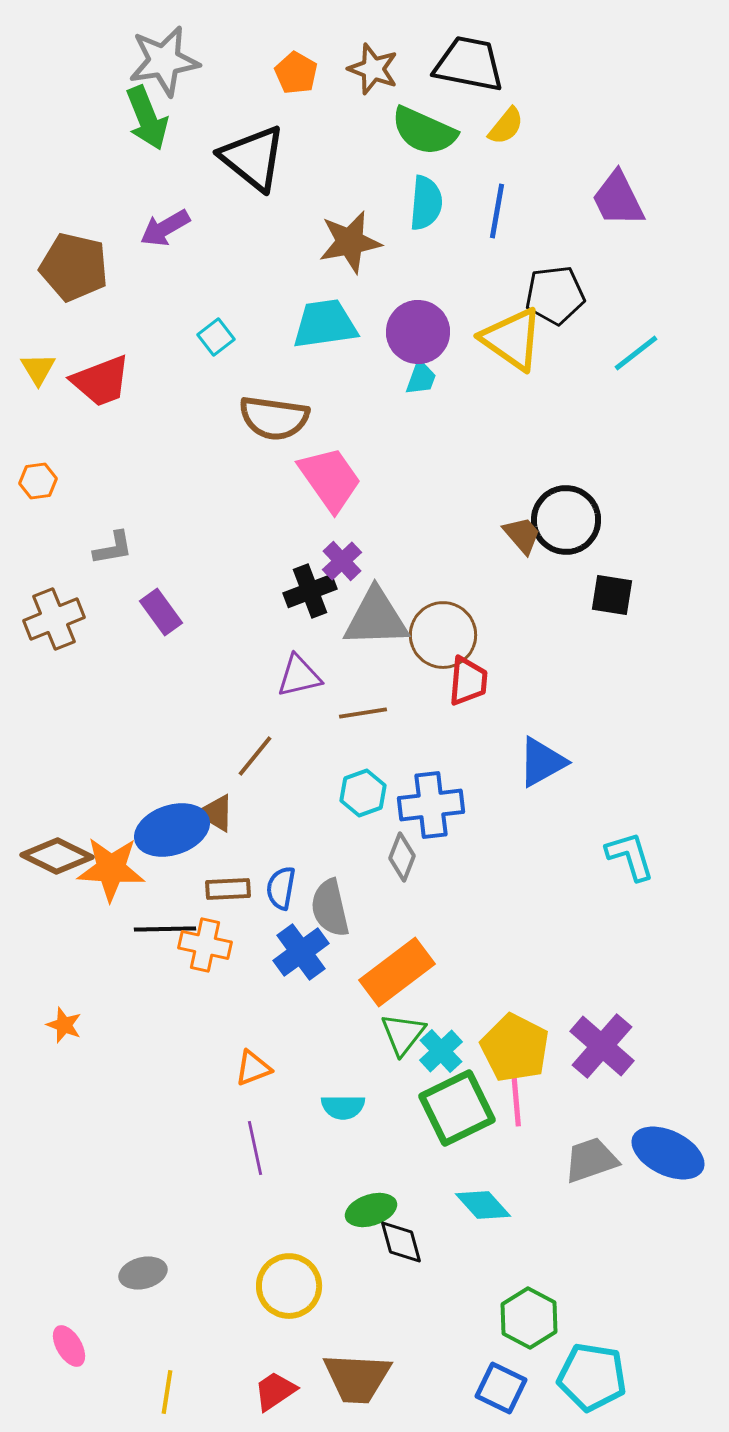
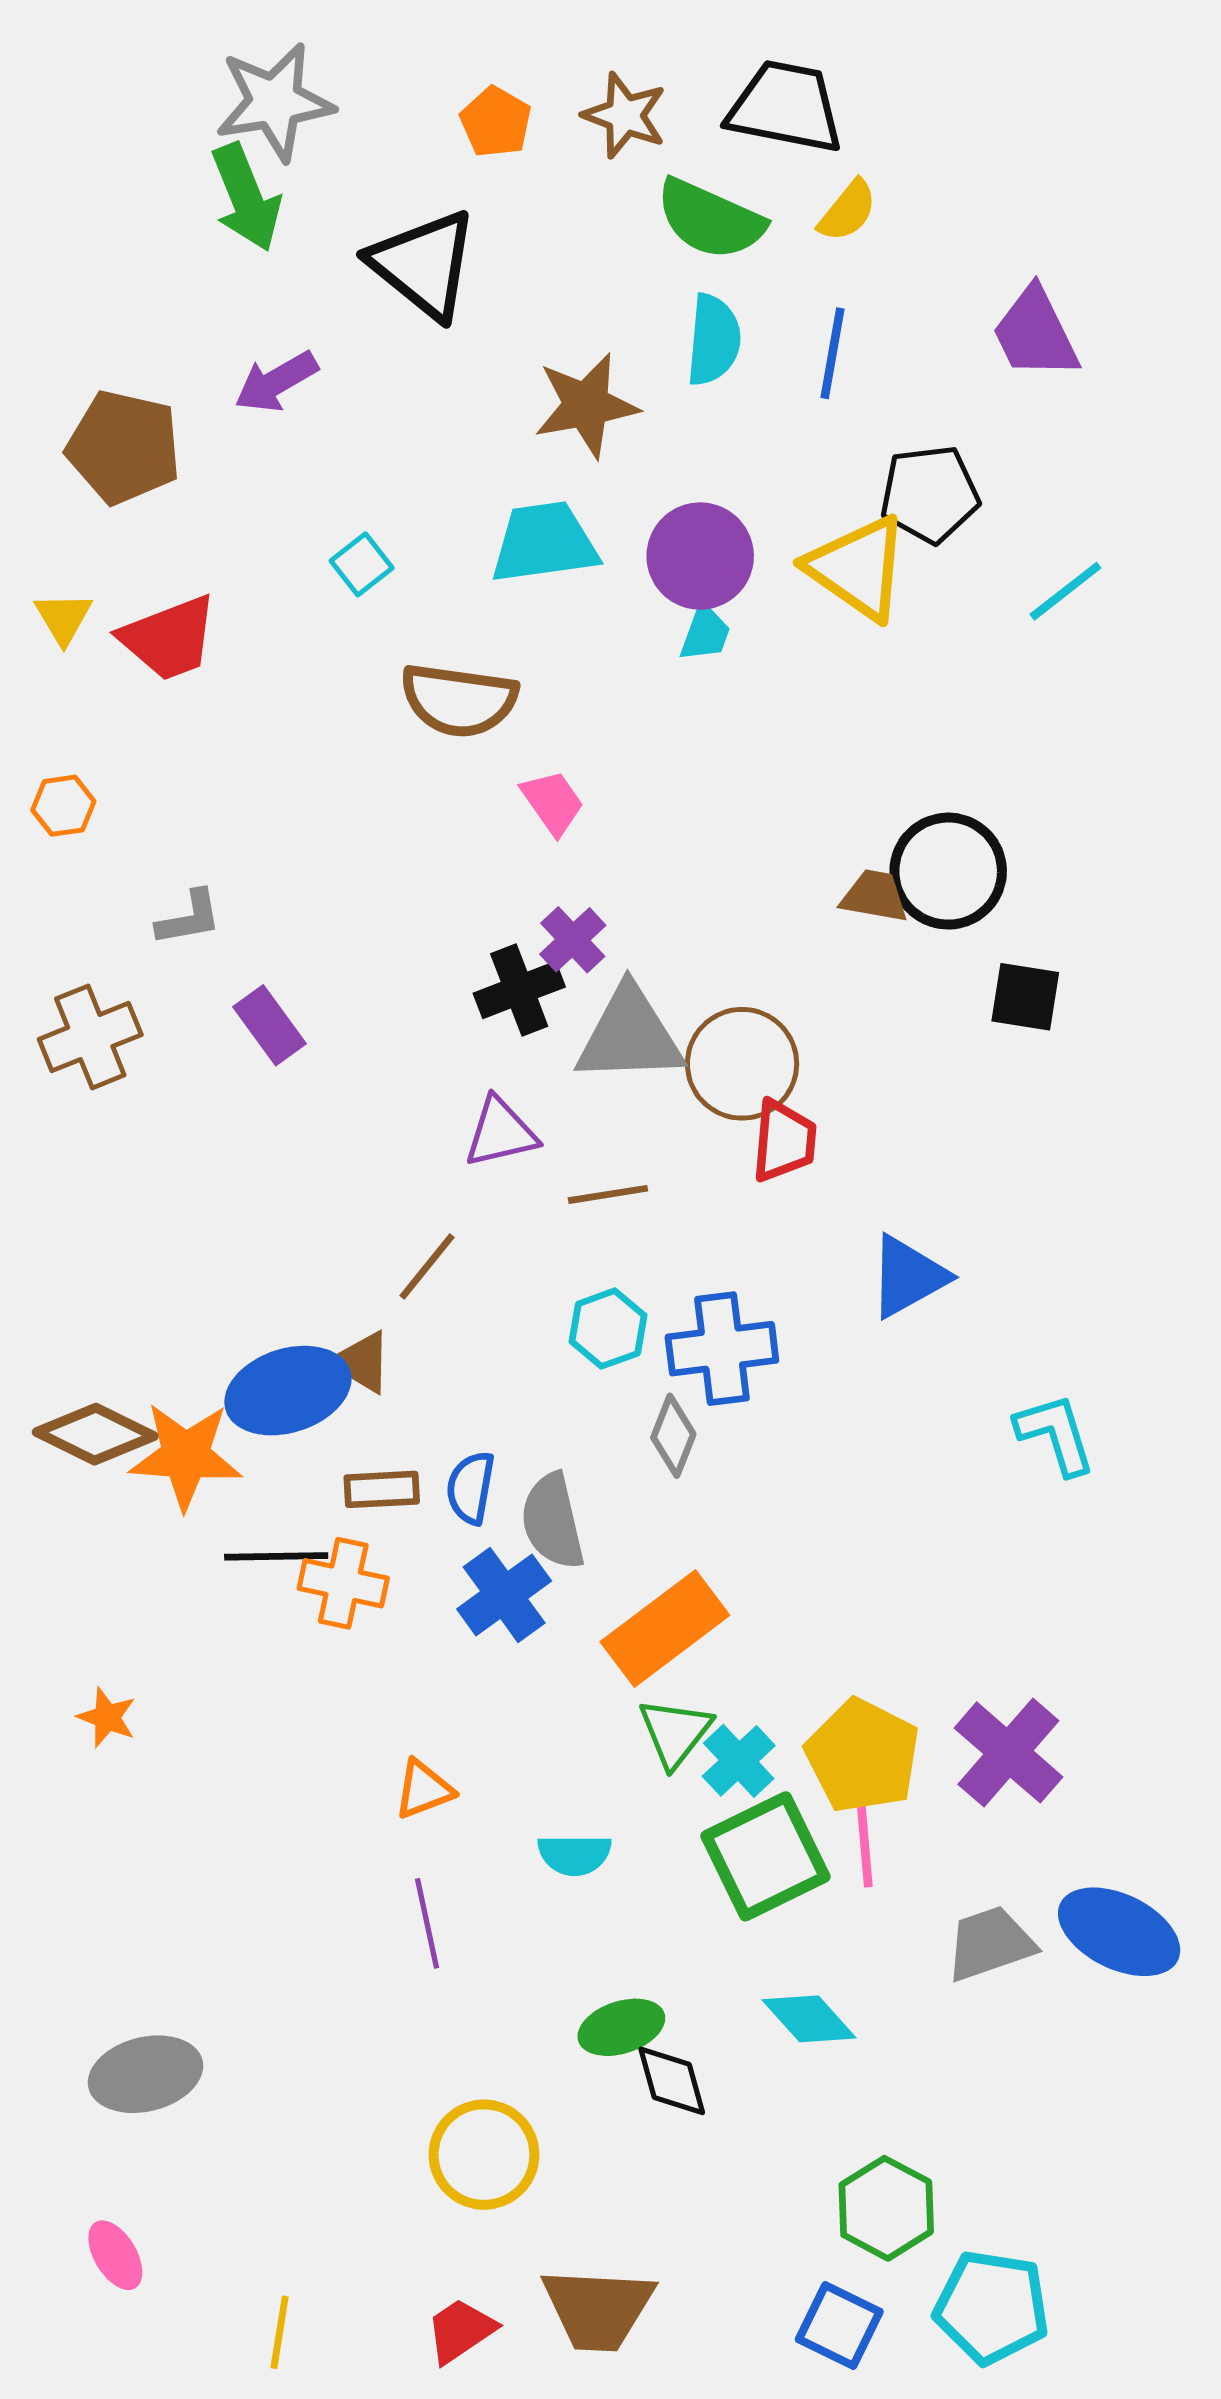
pink trapezoid: (330, 479) -> (553, 802), size x0.6
brown trapezoid: (522, 535) -> (874, 896), turned -39
gray ellipse: (143, 1273) -> (145, 2074), moved, size x1.4

